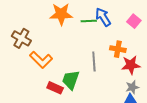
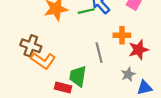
brown cross: (21, 38) -> (31, 46), moved
gray star: (132, 87) -> (128, 74), moved

